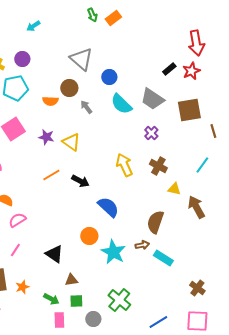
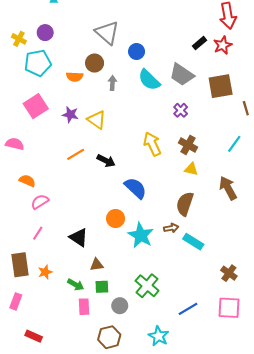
gray arrow: (86, 107) -> (112, 83), turned 40
yellow triangle: (174, 189) -> (191, 169), moved

